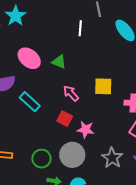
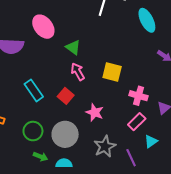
green triangle: (59, 62) -> (73, 47), moved
cyan rectangle: (30, 102) -> (34, 90), moved
pink star: (86, 130) -> (95, 112), moved

